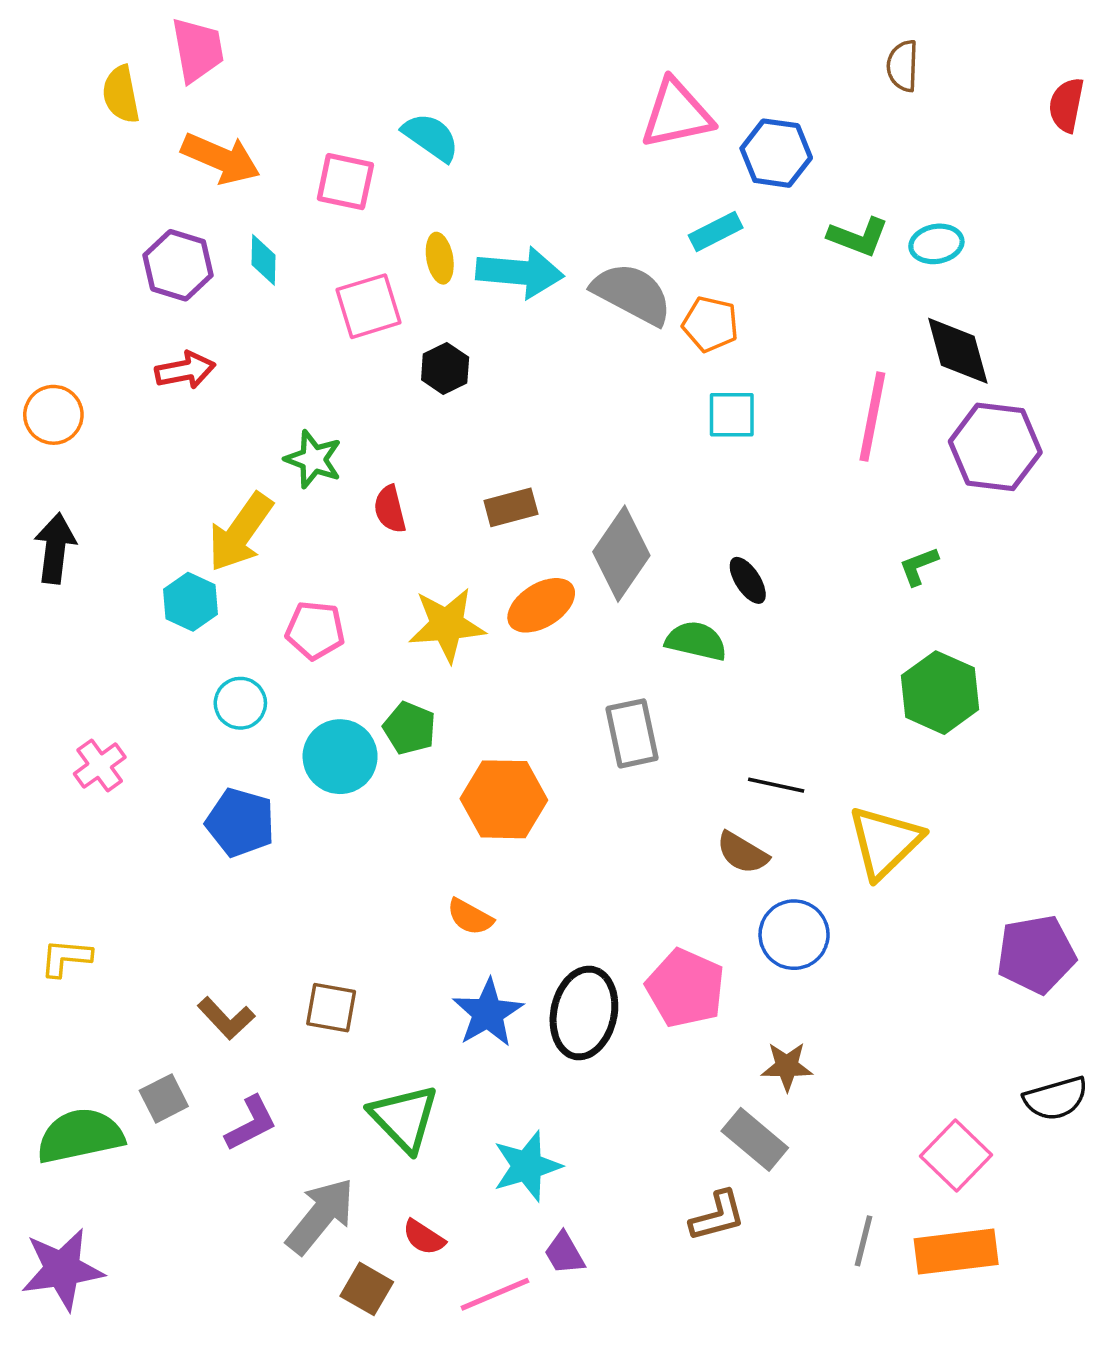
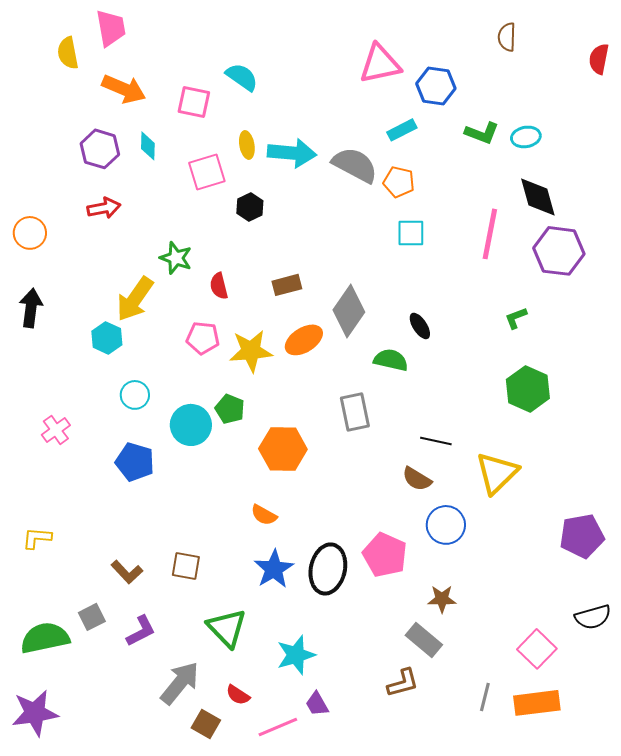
pink pentagon: (315, 630) -> (203, 338), moved

